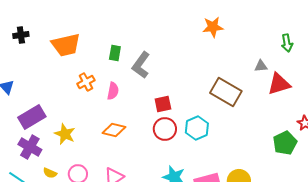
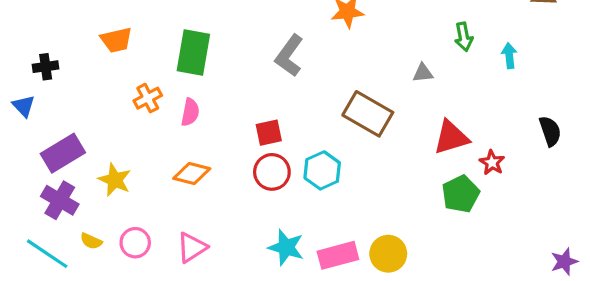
black cross: (21, 35) -> (46, 67), moved
orange trapezoid: (66, 45) -> (116, 40), size x0.7
green rectangle: (115, 53) -> (193, 53), size x1.8
gray L-shape: (141, 65) -> (289, 56), moved
red triangle: (279, 84) -> (451, 137), moved

